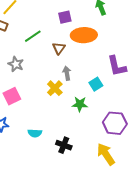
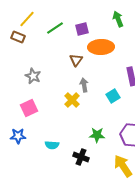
green line: (33, 36) -> (55, 28), moved
green star: (80, 104) -> (97, 135), moved

